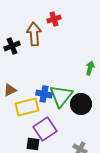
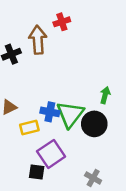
green arrow: (90, 68) -> (105, 95), moved
yellow rectangle: (27, 107) -> (29, 128), size x0.7

